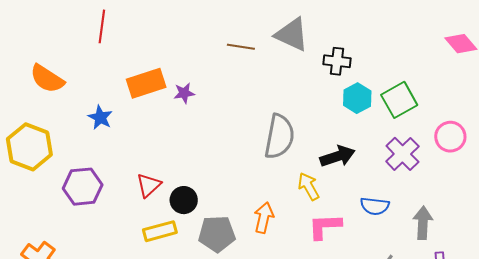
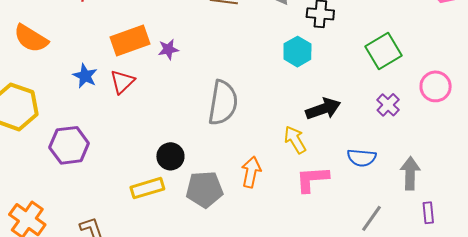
cyan hexagon: (357, 98) -> (297, 52), moved
gray semicircle: (279, 137) -> (223, 103), moved
purple cross: (402, 154) -> (388, 105), size x0.7
red triangle: (149, 185) -> (122, 82), moved

